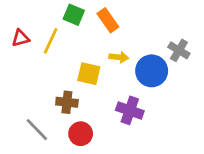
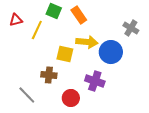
red triangle: (20, 38) -> (16, 20), moved
gray cross: (179, 50) -> (131, 28), moved
yellow arrow: (119, 57) -> (87, 42), size x1.5
red circle: (81, 134) -> (71, 98), moved

